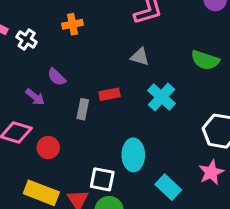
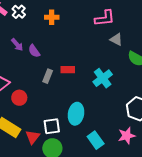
white cross: (27, 40) -> (19, 12), moved
gray triangle: (140, 57) -> (116, 39), moved
purple arrow: (35, 97) -> (17, 45), moved
white square: (102, 179) -> (52, 126), turned -30

